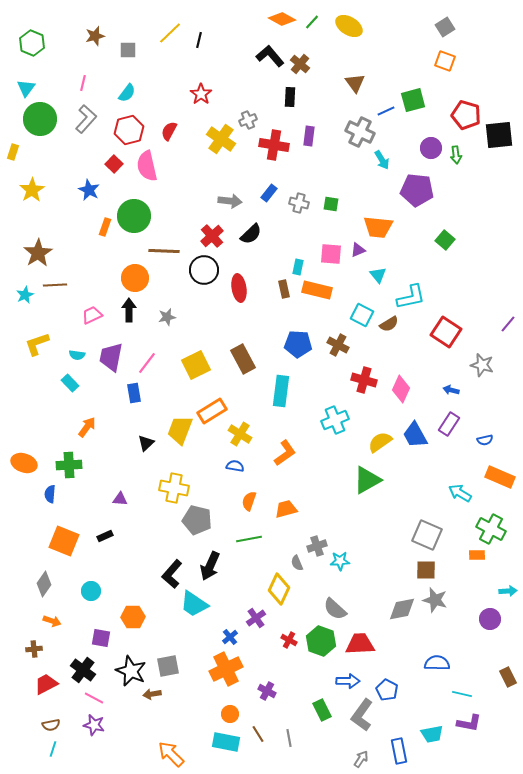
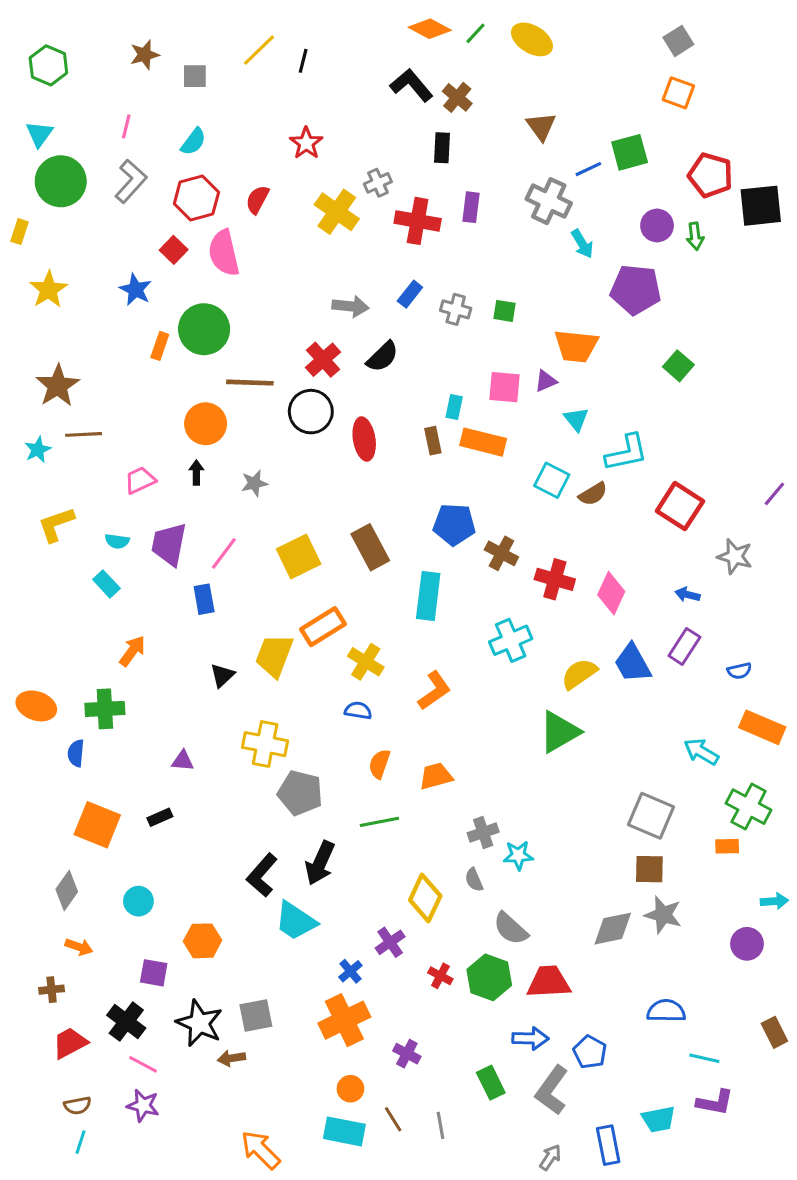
black arrow: (129, 310) -> (196, 473), size x0.7
brown cross: (338, 345) -> (501, 553), moved
gray semicircle: (297, 563) -> (474, 880), moved

